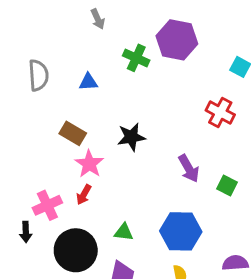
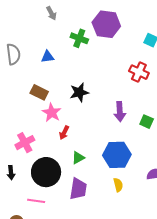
purple arrow: (189, 168) -> (120, 112), turned 30
red arrow: (84, 195) -> (64, 133), moved
black arrow: (26, 232) -> (11, 173), moved
green triangle: (124, 232) -> (78, 158), turned -32

